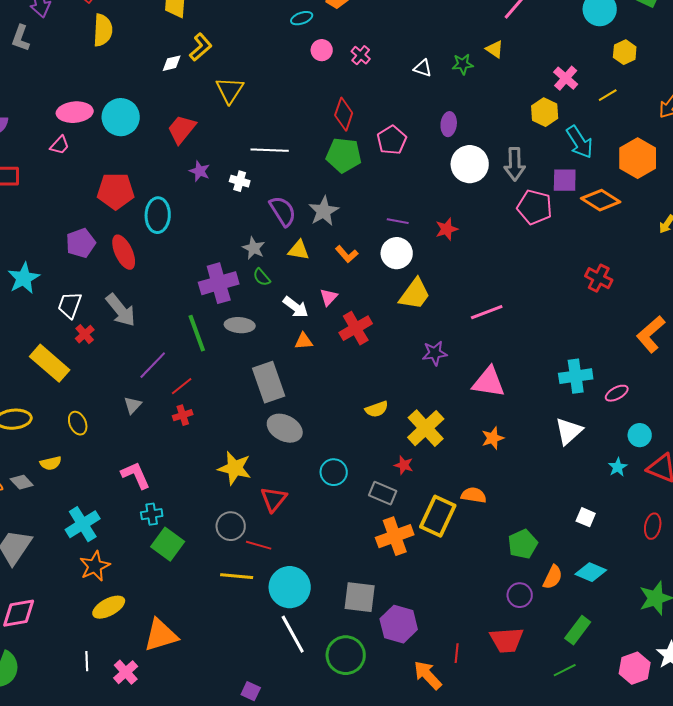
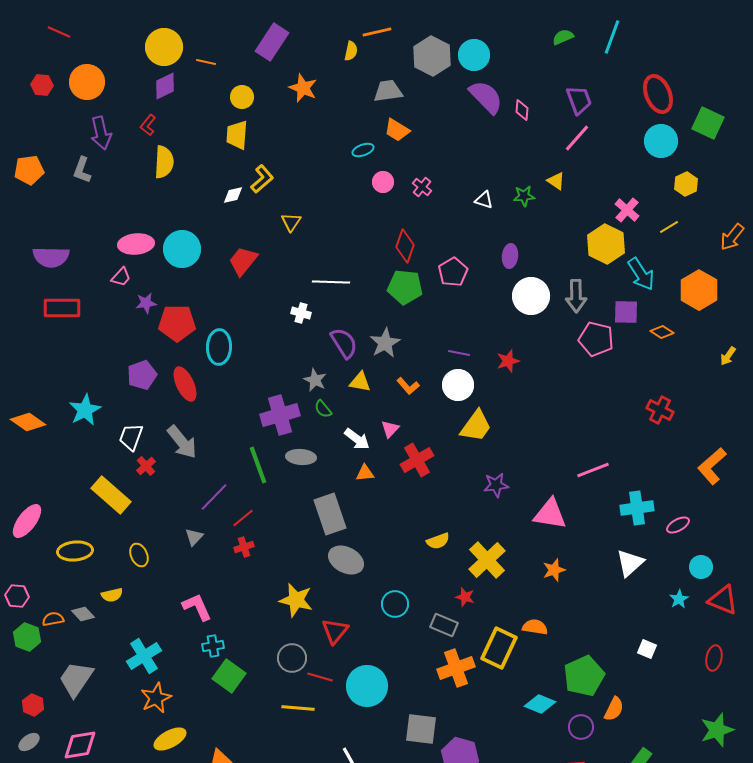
yellow triangle: (230, 90) -> (291, 222), size x0.7
yellow hexagon: (545, 112) -> (606, 244), size x1.4
purple star: (200, 171) -> (146, 303), moved, turned -30
orange diamond: (601, 200) -> (662, 332), size x0.6
pink line: (487, 312) -> (593, 470), moved
green pentagon: (523, 544) -> (584, 676), size x1.4
cyan diamond: (591, 572) -> (540, 704), moved
cyan circle: (290, 587) -> (367, 686), moved

